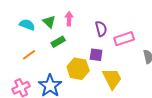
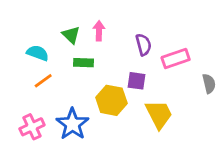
cyan semicircle: (27, 25) -> (38, 53), moved
green rectangle: (58, 42) -> (84, 63), turned 32

